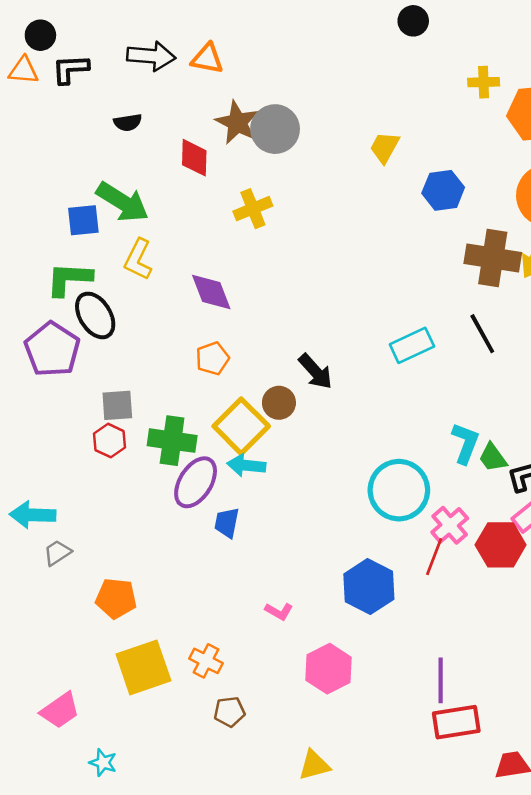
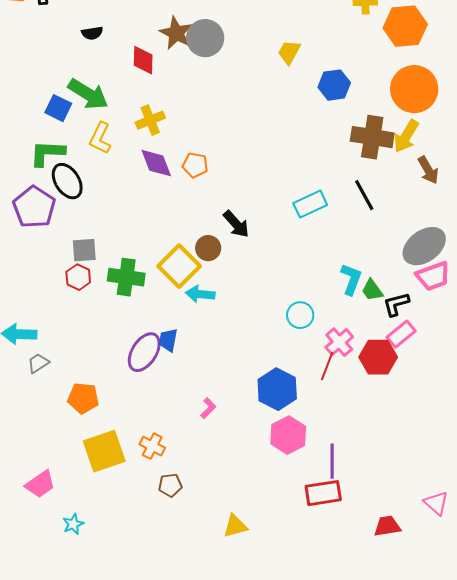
yellow cross: (253, 209) -> (150, 120), moved
blue square: (83, 220) -> (58, 108), turned 32
orange pentagon: (212, 358) -> (195, 165), moved, turned 30
cyan arrow: (246, 465) -> (200, 294), moved
purple ellipse: (196, 482) -> (144, 352), moved
cyan circle: (399, 490) -> (300, 315), size x0.6
pink L-shape: (279, 611) -> (208, 408), turned -75
pink hexagon: (328, 669) -> (288, 435), moved
red rectangle: (456, 722) -> (323, 493), moved
cyan star: (103, 763) -> (73, 524), turned 30

